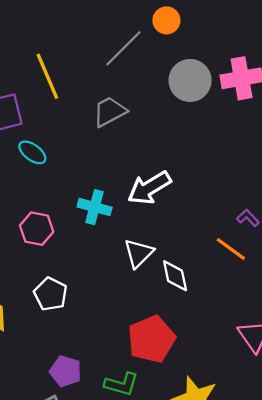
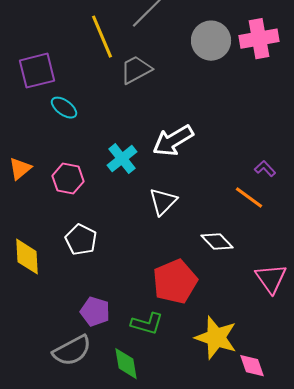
yellow line: (47, 76) -> (102, 37), moved
cyan cross: (95, 207) -> (122, 159), turned 36
white diamond: (175, 276) -> (217, 242), moved, turned -32

